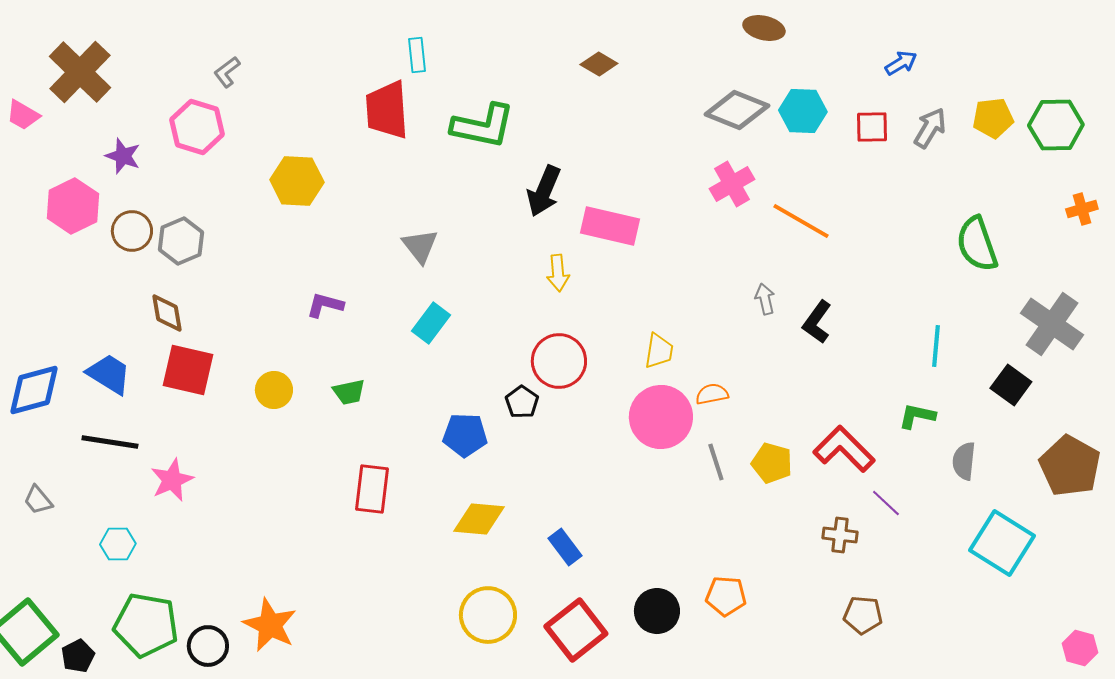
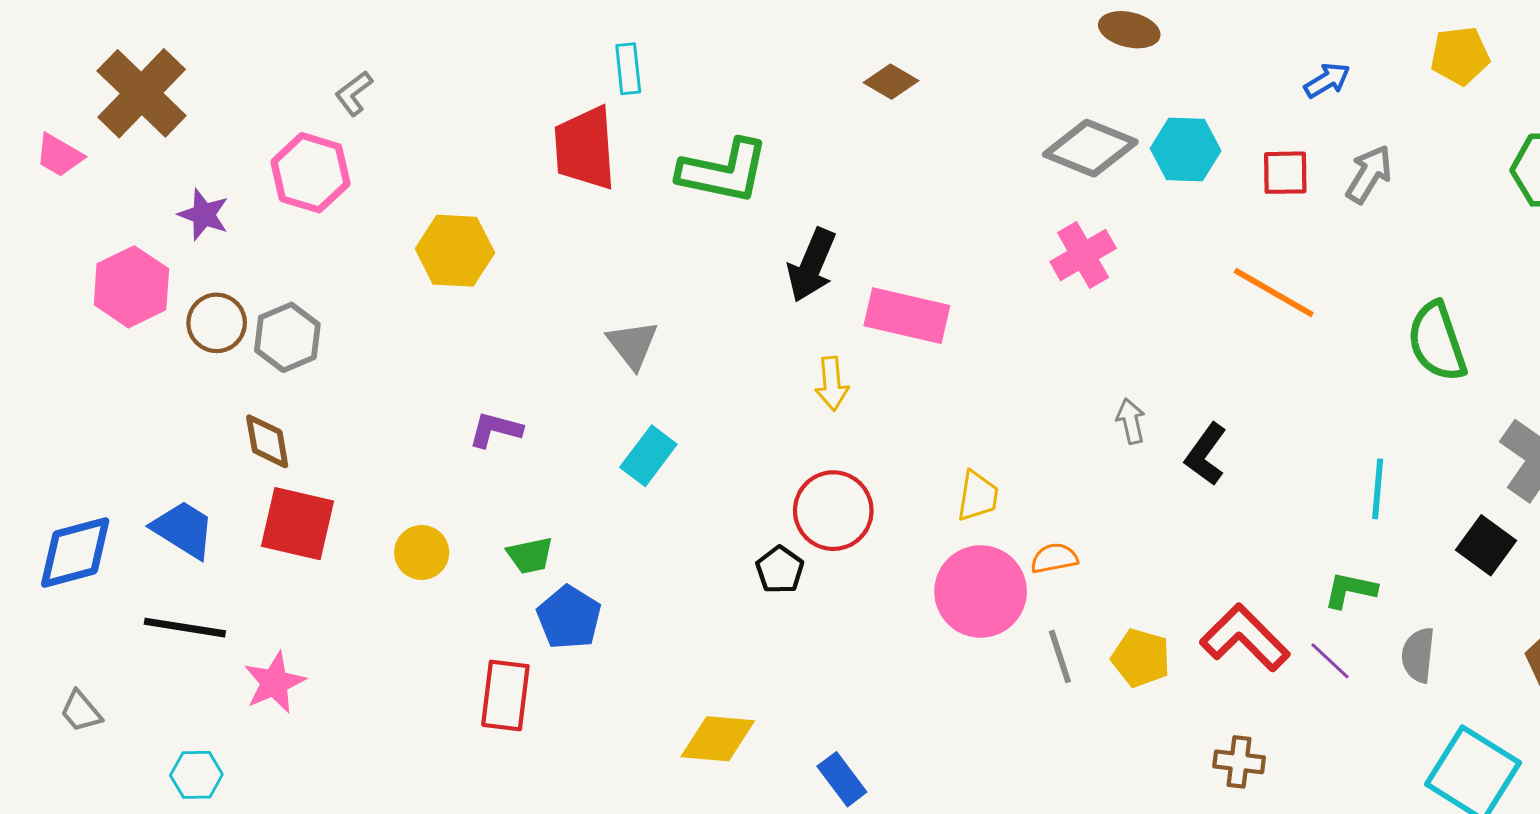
yellow pentagon: (993, 118) -> (1460, 56), moved
orange line: (801, 221) -> (1274, 293), moved
blue pentagon: (465, 435) -> (569, 617), moved, turned 30
red rectangle: (372, 489) -> (505, 695), moved
purple line: (886, 503) -> (1330, 661), moved

